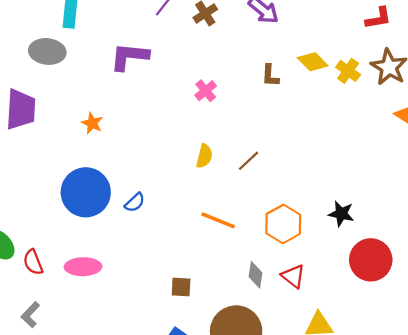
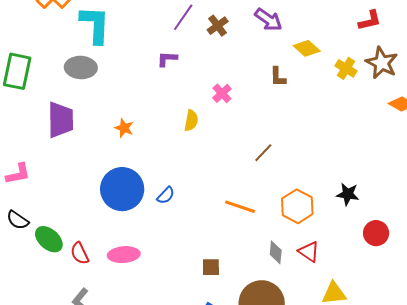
purple L-shape: (129, 57) -> (167, 59), moved, size x0.6
yellow diamond: (313, 62) -> (307, 48), moved
yellow semicircle: (204, 156) -> (191, 121), moved
red circle: (371, 260) -> (376, 233), size x0.7

